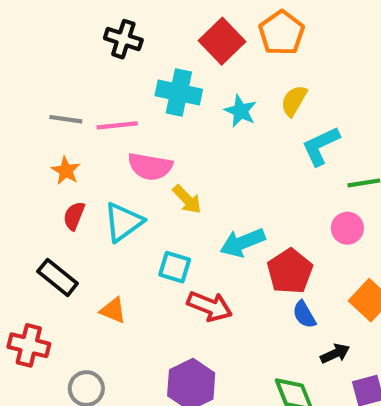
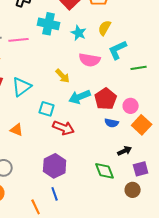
pink semicircle: (150, 166) -> (90, 60), moved
yellow arrow: (187, 199) -> (63, 76), moved
pink circle: (347, 228) -> (131, 106), moved
red pentagon: (290, 271) -> (106, 99), moved
blue semicircle: (304, 314) -> (112, 123), moved, turned -48

